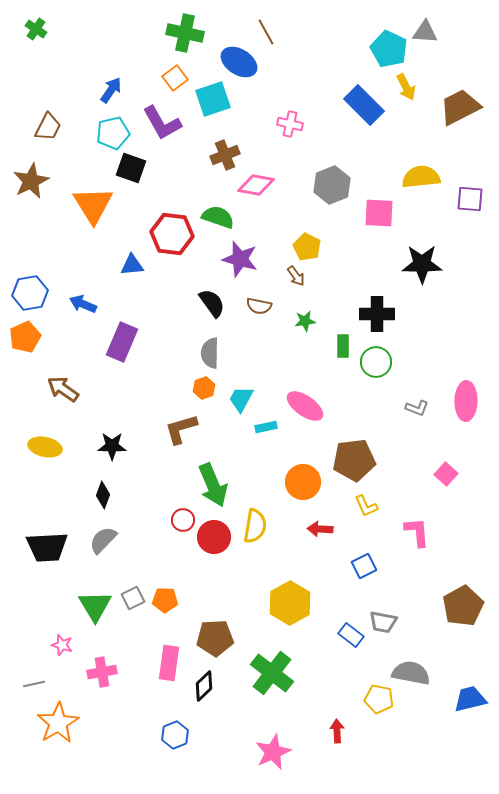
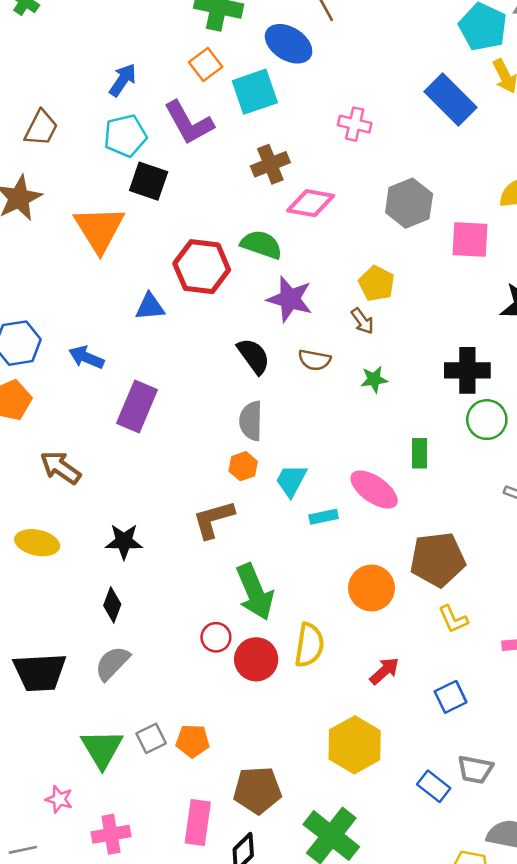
green rectangle: (343, 346) -> (419, 453), moved
green circle: (376, 362) -> (487, 420), moved
red arrow: (320, 529) -> (384, 671), moved, turned 135

